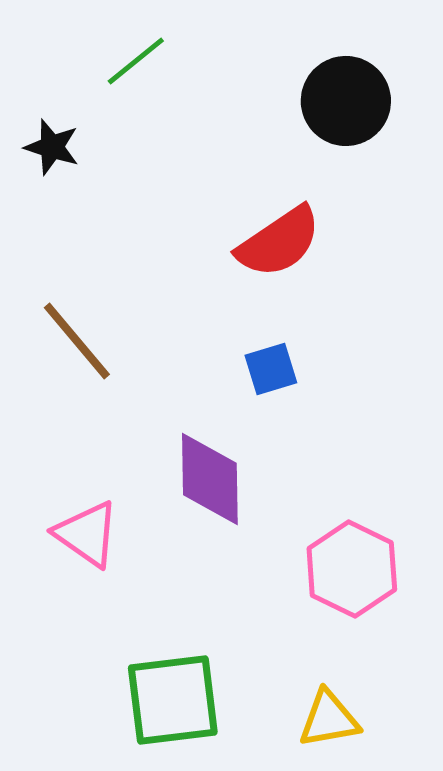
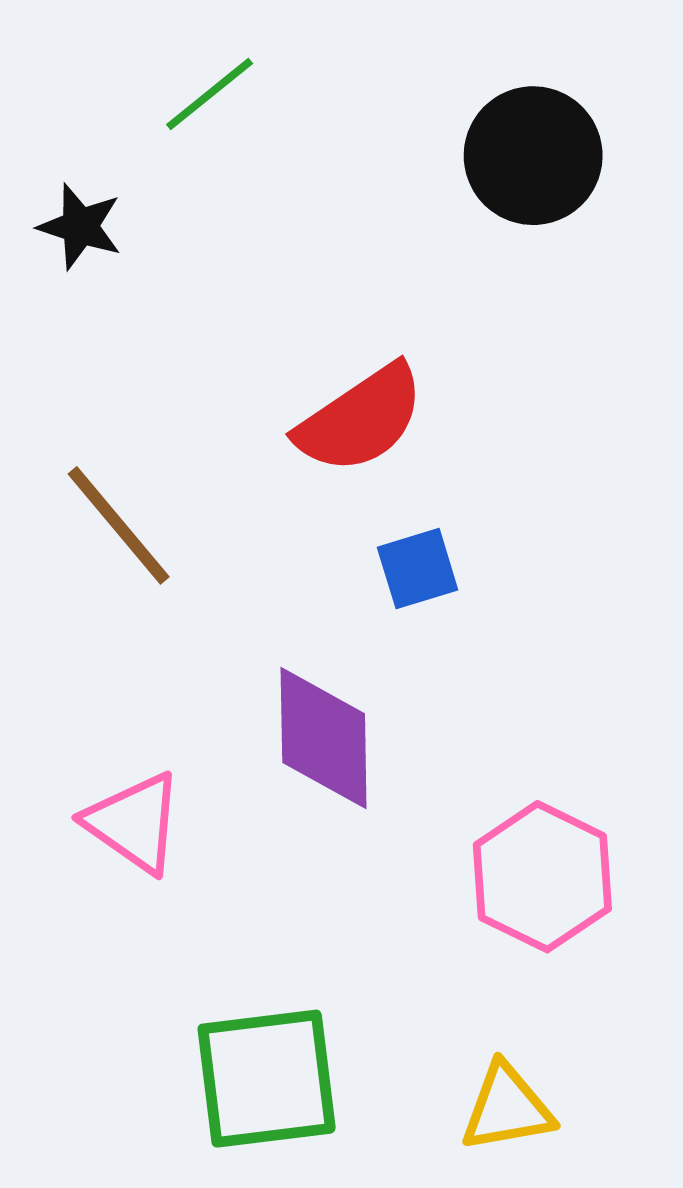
red semicircle: (279, 242) -> (361, 419), moved

